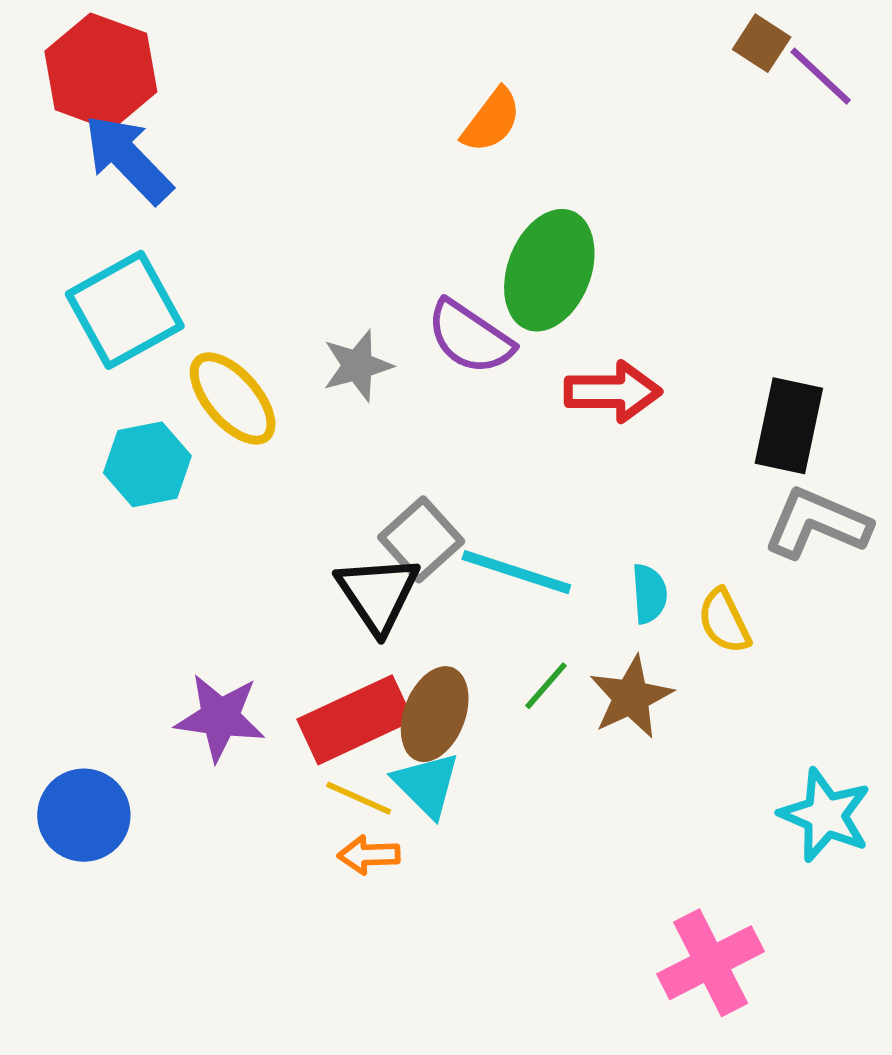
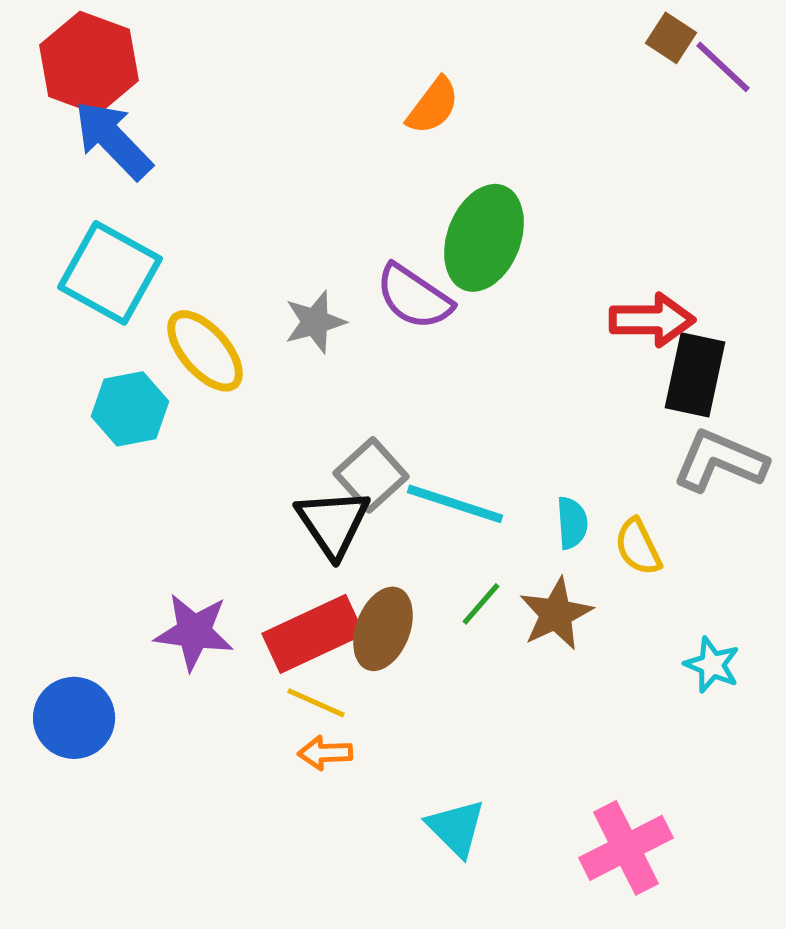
cyan square: (125, 310) -> (110, 273), turned -32
red arrow: (613, 392) -> (652, 320), moved
cyan triangle: (427, 784) -> (456, 828), moved
cyan star: (825, 815) -> (712, 665), moved, size x0.7

